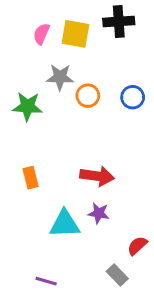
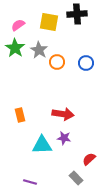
pink semicircle: (41, 34) -> (18, 25), moved, turned 32
gray star: (60, 77) -> (39, 50), turned 30
green star: (28, 106) -> (15, 48), moved, turned 30

